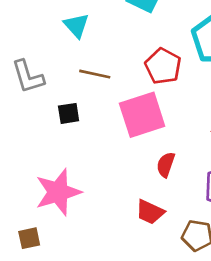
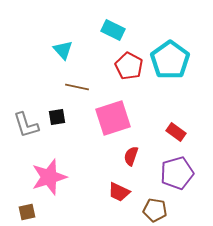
red pentagon: (163, 66) -> (129, 66), moved
gray L-shape: (28, 77) -> (26, 125), moved

